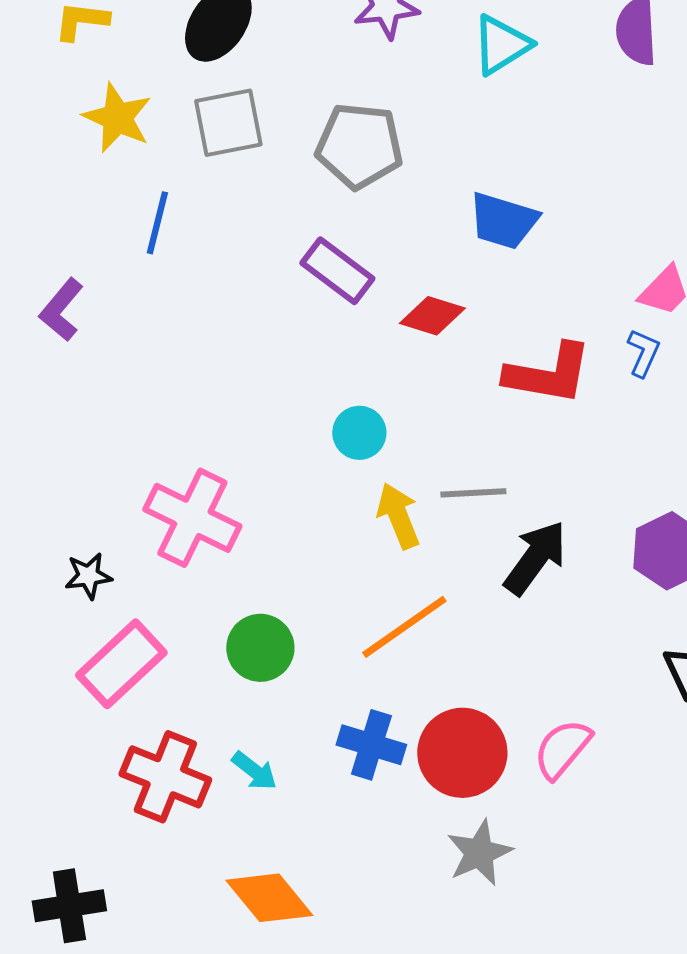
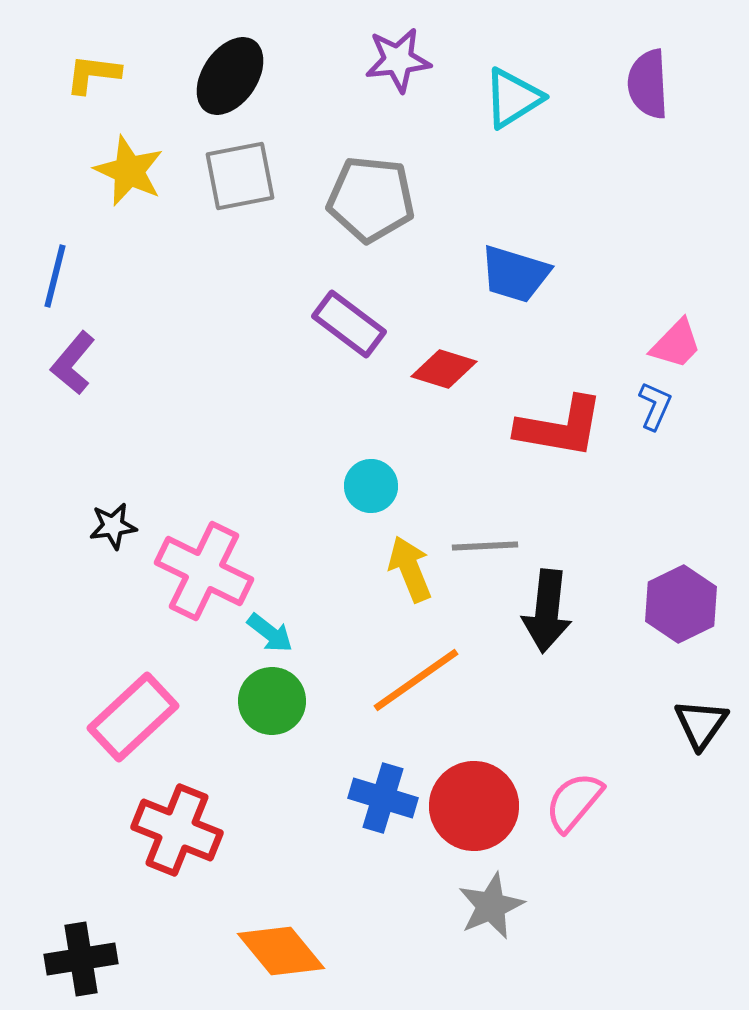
blue line: (157, 223) -> (55, 276), moved
black arrow: (535, 558) -> (547, 611), turned 150
black star: (88, 576) -> (113, 526), moved
cyan arrow: (254, 771) -> (270, 633), moved

